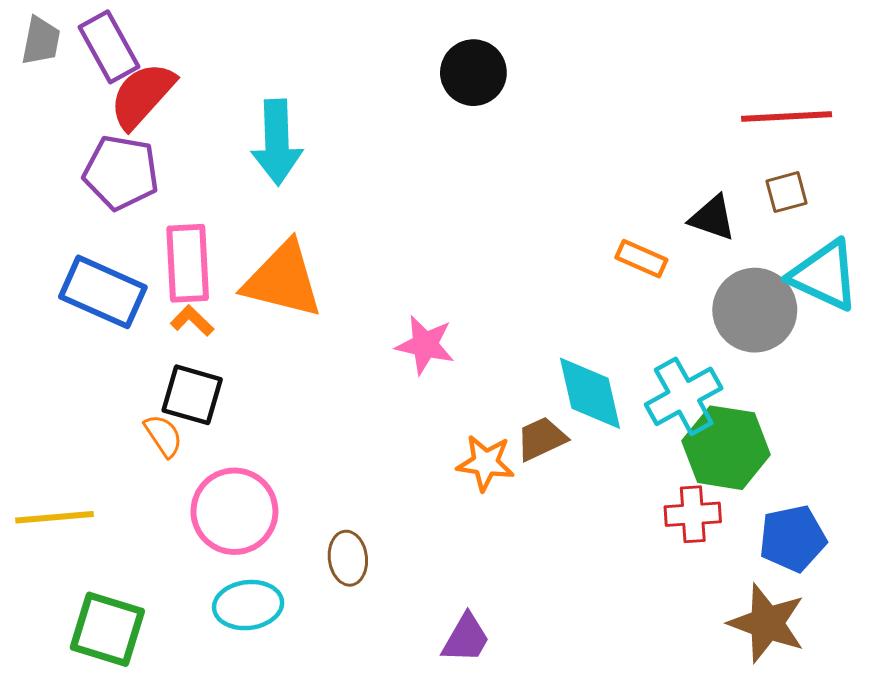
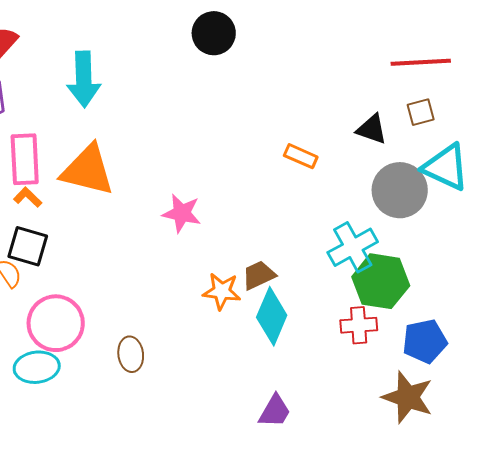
orange rectangle: (641, 259) -> (301, 156), moved
cyan diamond: (590, 393) -> (272, 316), moved, turned 36
cyan ellipse: (248, 605) -> (37, 367), moved
purple trapezoid: (466, 638) -> (275, 411), moved

